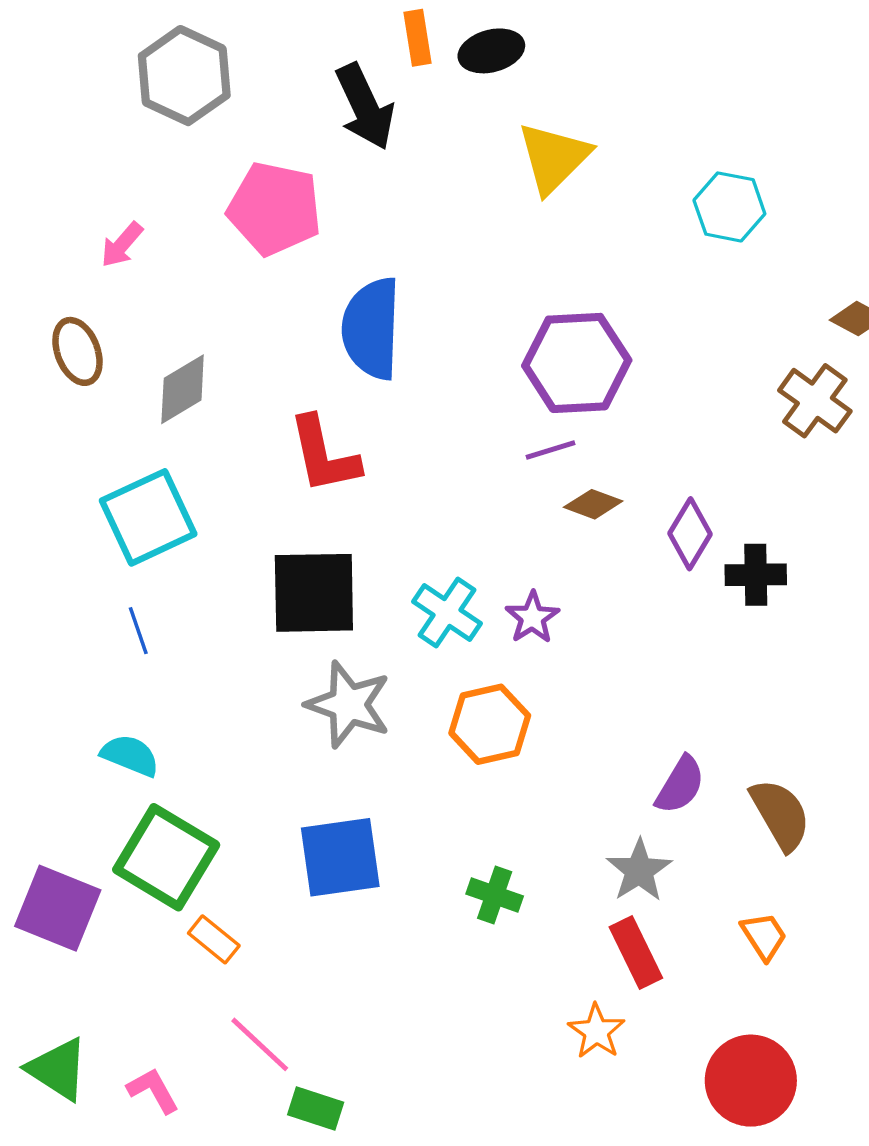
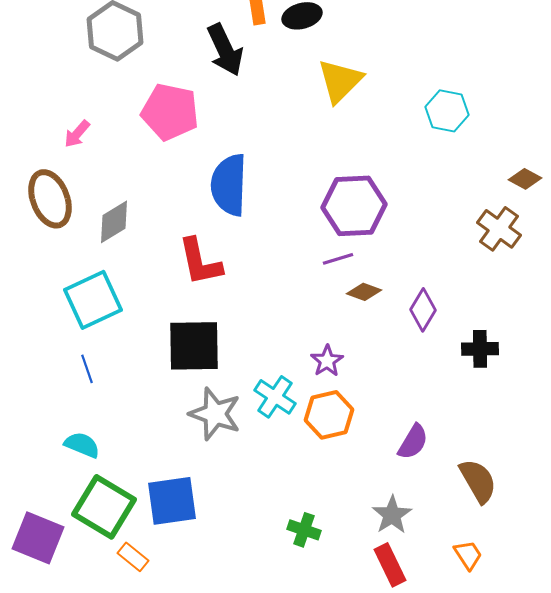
brown ellipse: (78, 351) -> (50, 199), size x1.4
black cross: (756, 575) -> (480, 349), moved
cyan cross: (447, 613) -> (275, 397), moved
orange hexagon: (490, 724) -> (329, 415), moved
purple semicircle: (680, 785) -> (413, 442), moved
blue square: (340, 857) -> (172, 501), moved

